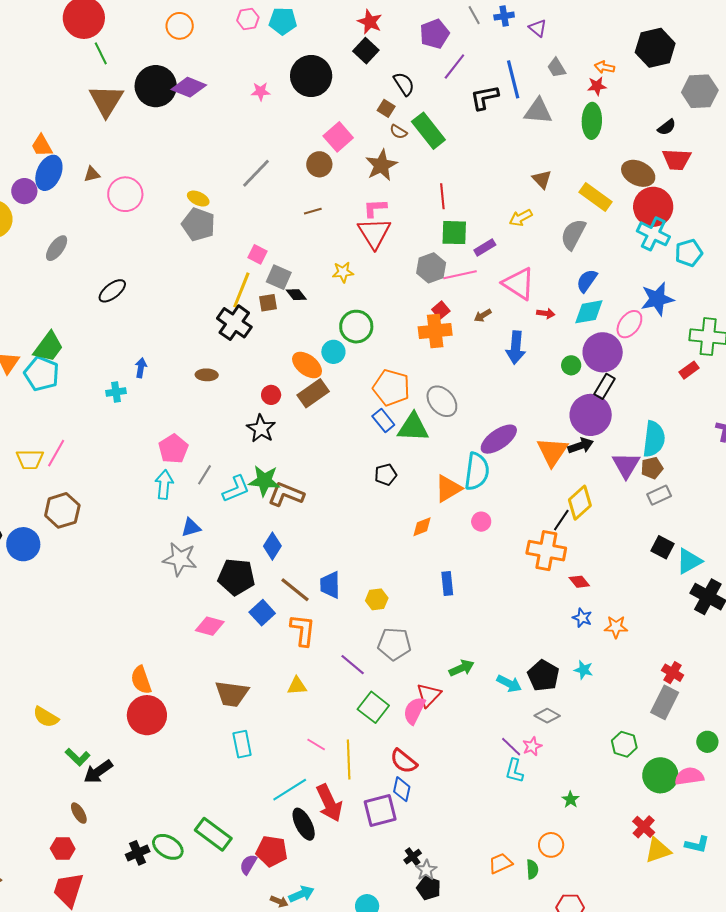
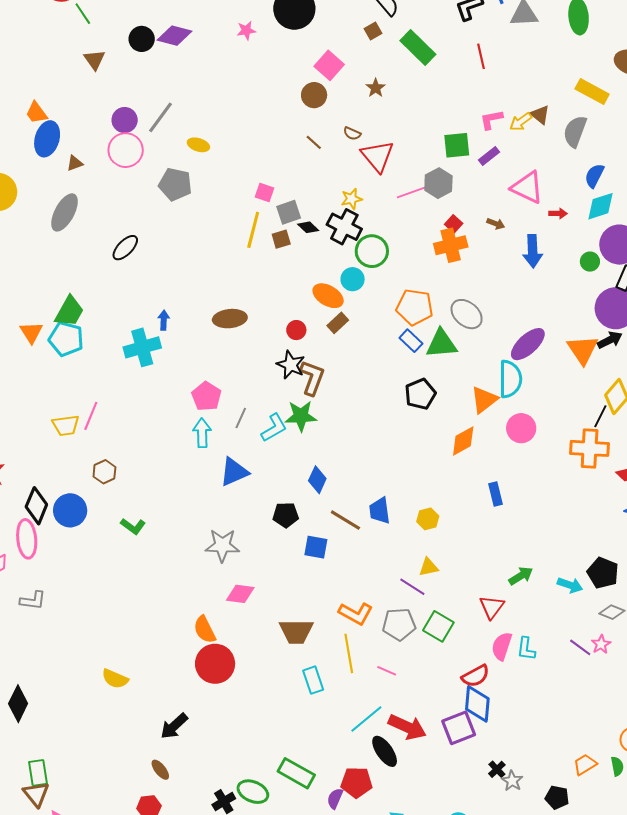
black circle: (156, 86) -> (142, 39), size x0.6
brown triangle: (106, 101) -> (94, 60), size x0.6
brown square: (386, 108) -> (373, 31), turned 36
brown semicircle: (398, 132) -> (352, 134), moved
brown star: (381, 165) -> (376, 88), size x0.6
gray line: (256, 173) -> (161, 117), moved
brown triangle: (92, 174) -> (75, 163), moved
brown triangle: (542, 179) -> (540, 115), moved
purple circle: (24, 191) -> (125, 120), moved
red line: (442, 196) -> (481, 56), moved
pink L-shape: (375, 208) -> (491, 120), moved
brown line: (313, 211) -> (314, 142), turned 66
gray pentagon: (198, 225) -> (175, 184), moved
gray ellipse: (57, 248) -> (64, 212), size x1.4
pink line: (460, 275) -> (413, 192), moved
gray square: (279, 277) -> (289, 212), turned -35
brown arrow: (483, 316) -> (496, 224), turned -120
black cross: (234, 323) -> (344, 227), moved
brown ellipse: (207, 375) -> (230, 319), size x1.5
cyan cross: (116, 392) -> (142, 347), size x1.8
brown rectangle: (313, 393) -> (338, 323), size x0.7
black pentagon: (386, 475) -> (420, 394), size x1.4
brown L-shape: (286, 494) -> (312, 378), moved, turned 96
brown hexagon: (62, 510) -> (104, 472), size x0.7
pink circle: (481, 522) -> (521, 428), size x1.5
blue triangle: (191, 527) -> (234, 472), size x1.5
orange diamond: (422, 527) -> (463, 441), size x1.4
gray star: (180, 559) -> (222, 545), moved
black pentagon: (236, 577) -> (286, 515), size x0.7
blue square: (262, 613) -> (316, 547), turned -30
pink diamond: (210, 626) -> (240, 594), moved
orange L-shape: (303, 630) -> (356, 614), moved, turned 120
gray pentagon: (394, 644) -> (399, 624), moved
yellow triangle: (297, 686) -> (428, 567), moved
pink semicircle: (414, 711) -> (502, 646), moved
green L-shape: (78, 757) -> (133, 526), moved
yellow line: (349, 760) -> (349, 653), moved
red semicircle: (404, 761) -> (476, 676), turned -60
cyan L-shape: (514, 771) -> (526, 649), moved
blue diamond: (402, 789) -> (477, 704), size x1.5
red arrow: (329, 803) -> (407, 727), turned -33
black pentagon: (429, 888) -> (557, 797), moved

